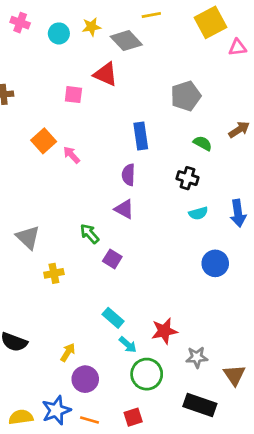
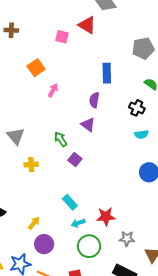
pink arrow: (72, 155) -> (53, 90), moved, turned 64
cyan arrow: (128, 345) -> (78, 223), turned 112

